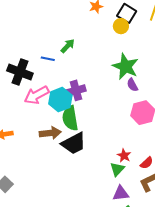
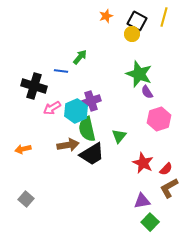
pink arrow: (37, 95) -> (52, 108), size x0.7
red star: (124, 156) -> (143, 163), size x1.5
green triangle: (117, 169) -> (119, 136), moved

